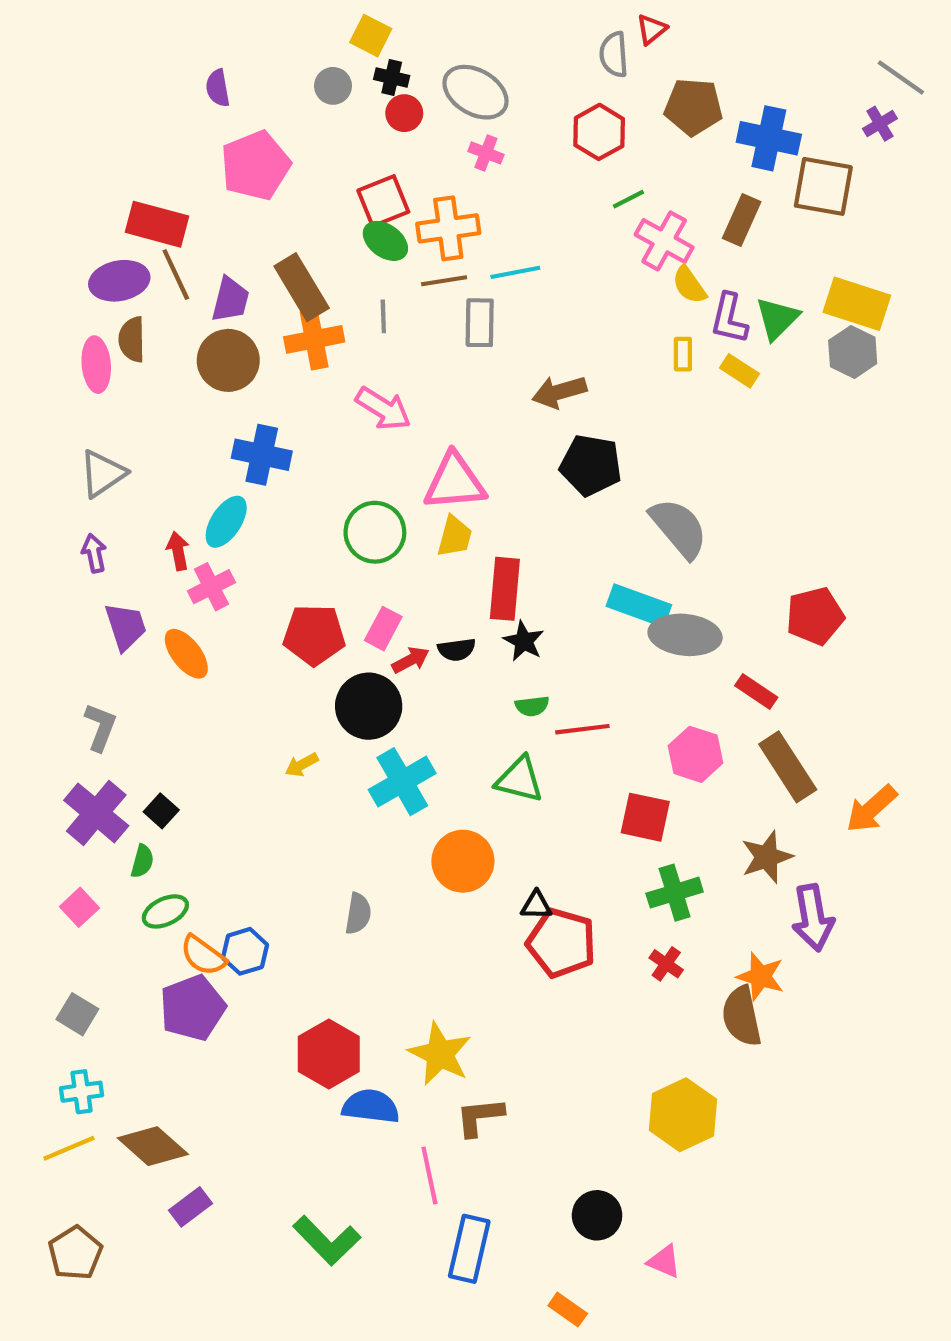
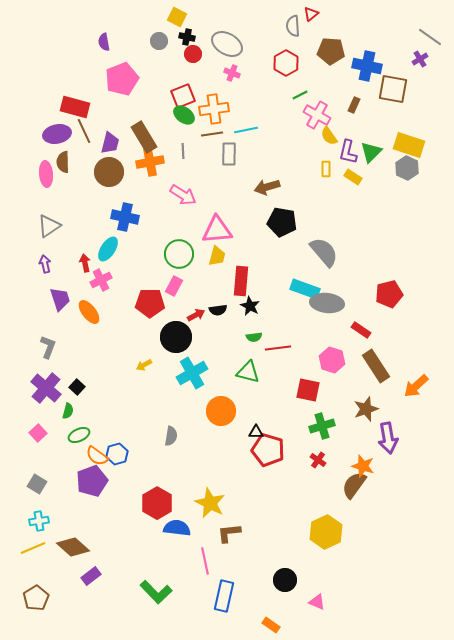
brown rectangle: (742, 220) -> (354, 105), size x0.7
pink rectangle: (383, 629) -> (174, 286), moved
brown semicircle: (742, 1016) -> (354, 485), turned 48

